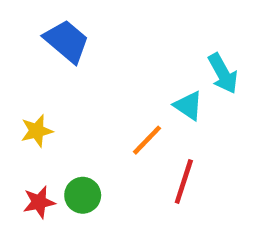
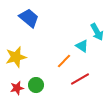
yellow star: (37, 131) -> (16, 57), size x1.5
red line: (184, 181) -> (80, 79), turned 42

